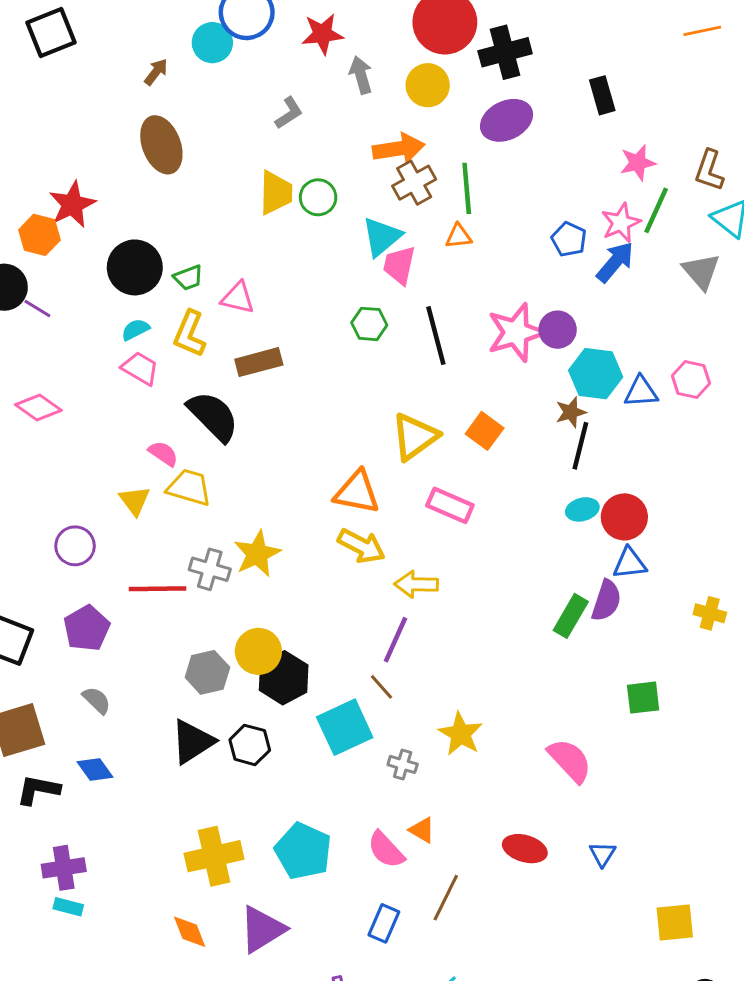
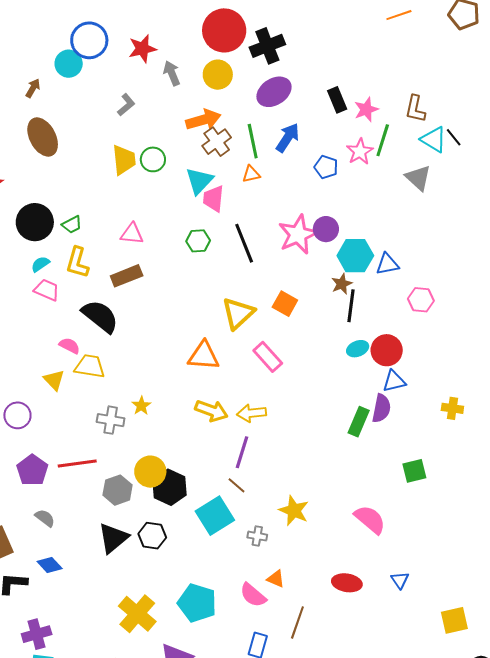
black rectangle: (602, 95) -> (337, 100), moved
blue arrow: (615, 262) -> (288, 138), moved
pink triangle: (238, 298) -> (132, 234), moved
pink hexagon: (691, 380) -> (421, 300), moved
pink rectangle: (450, 505) -> (268, 357), turned 32
yellow arrow: (361, 546) -> (211, 411), moved
yellow star: (257, 554) -> (141, 406), size x0.6
red line: (157, 589) -> (77, 464), moved
yellow cross: (214, 856) -> (137, 614), turned -30

